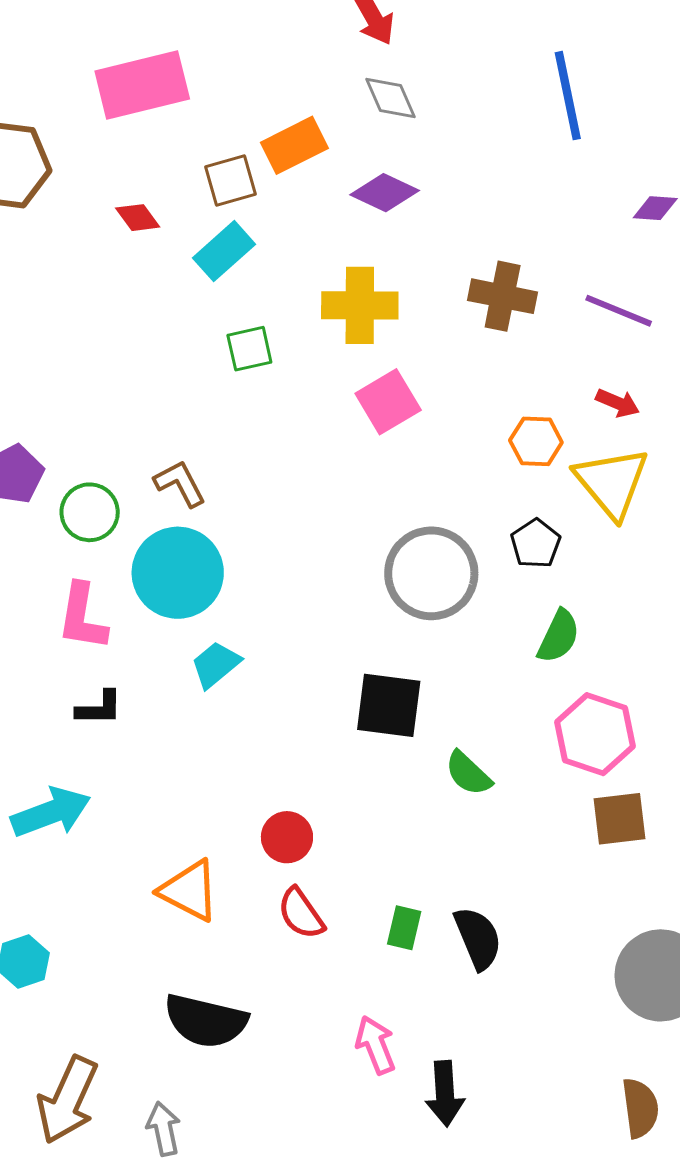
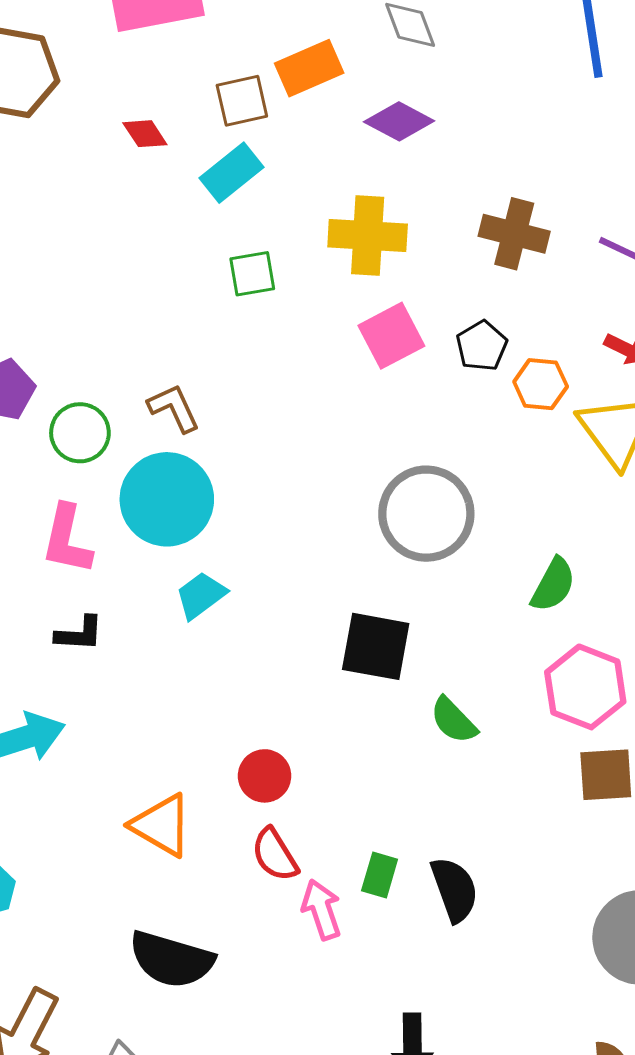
black pentagon: (536, 544) -> (482, 346), moved
pink arrow: (376, 1045) -> (322, 909), moved

